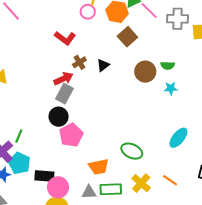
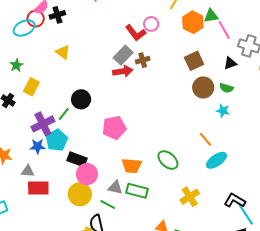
pink circle: (88, 12) -> (151, 24), moved
brown square: (127, 37) -> (194, 61), moved
black triangle: (103, 65) -> (230, 63), moved
gray rectangle: (64, 94) -> (123, 55), moved
black circle: (59, 117) -> (81, 99), moved
orange line: (170, 180) -> (205, 139), moved
yellow cross: (141, 183) -> (190, 197), moved

